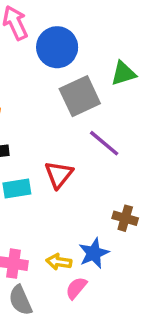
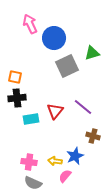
purple line: (104, 143) -> (83, 107), moved
gray semicircle: (20, 300) -> (33, 183), turned -42

